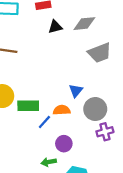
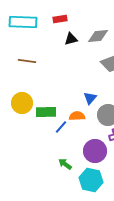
purple circle: (64, 144) -> (95, 151), moved, size x1.5
green arrow: (49, 162) -> (65, 164), turned 48

